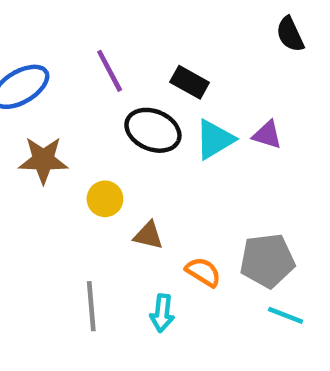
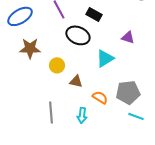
cyan triangle: (215, 139) -> (105, 58), moved

